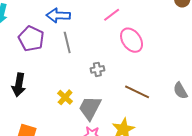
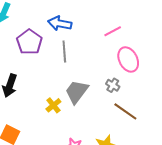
gray cross: (97, 69) -> (113, 85), moved, turned 32
gray trapezoid: (90, 108) -> (77, 92), moved

